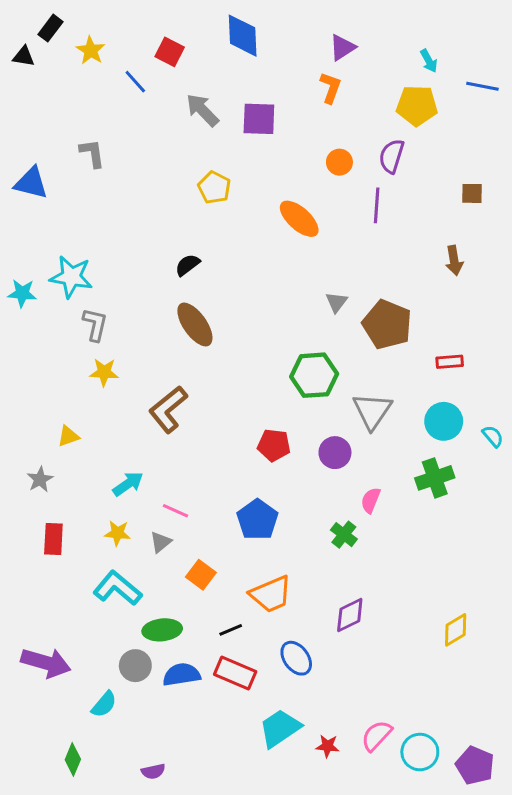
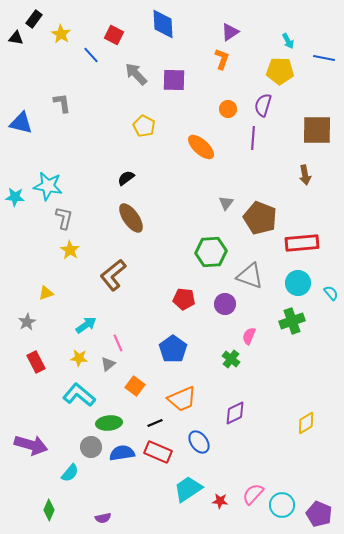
brown square: (472, 193) -> (317, 130), size x2.0
red rectangle: (450, 362) -> (302, 243), size x1.8
yellow star: (104, 372) -> (70, 250), turned 30
gray triangle: (372, 411) -> (250, 276), turned -44
pink line: (176, 511) -> (118, 343), turned 42
red rectangle: (53, 539) -> (36, 362), turned -30

